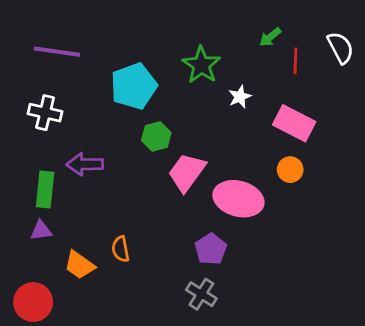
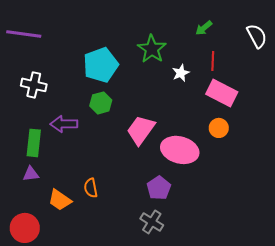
purple line: (57, 52) -> (24, 34), moved
red line: (295, 61) -> (213, 61), moved
green hexagon: (156, 136) -> (101, 103), moved

